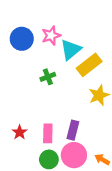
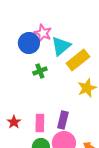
pink star: (51, 35) -> (43, 33), turned -30
blue circle: (22, 39) -> (29, 43), moved

